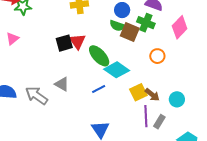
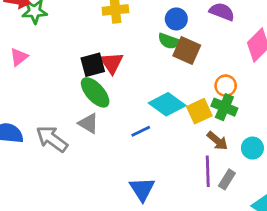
green cross: (146, 23) -> (224, 107), moved
green ellipse: (99, 56) -> (95, 92), moved
yellow square: (138, 92) -> (199, 111), moved

